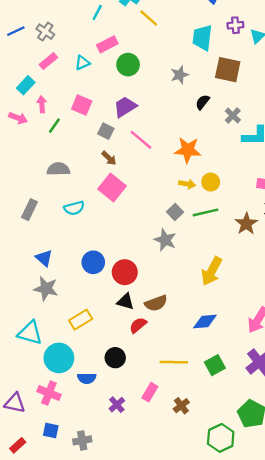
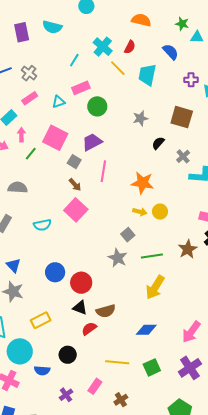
cyan trapezoid: (202, 38) -> (147, 75), moved
pink square: (82, 105) -> (55, 138), size x1.4
pink line: (141, 140) -> (103, 171), turned 55
gray semicircle: (58, 169) -> (18, 188), moved
green line: (205, 212) -> (152, 256), moved

